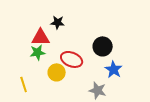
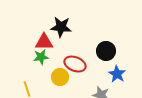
black star: (58, 22) -> (61, 27), size x1.5

